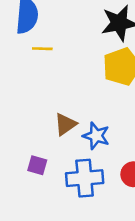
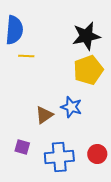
blue star: (96, 136) -> (71, 107), moved

